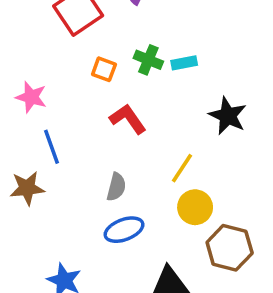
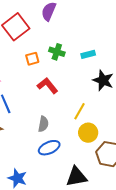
cyan rectangle: (184, 63) -> (88, 54), moved
orange square: (104, 69) -> (32, 59), turned -32

